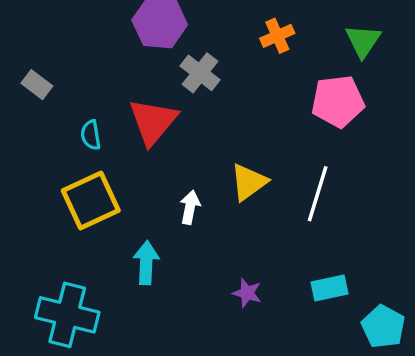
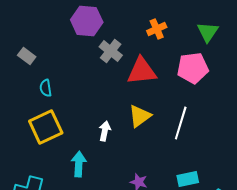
gray rectangle: (37, 85) -> (27, 56), moved
red triangle: (153, 122) -> (142, 71), moved, turned 44

